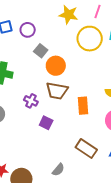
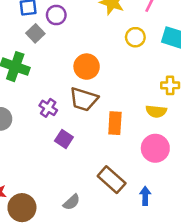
yellow circle: (90, 39) -> (135, 37), size x0.6
gray square: (41, 51) -> (35, 33), moved

